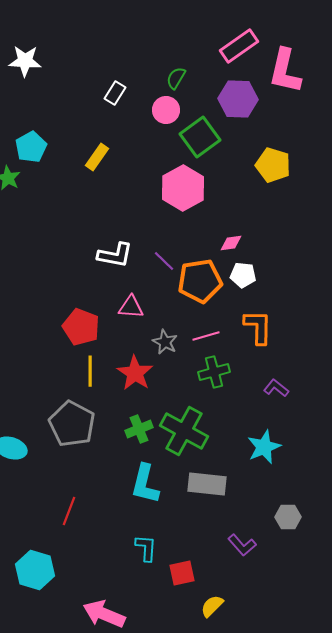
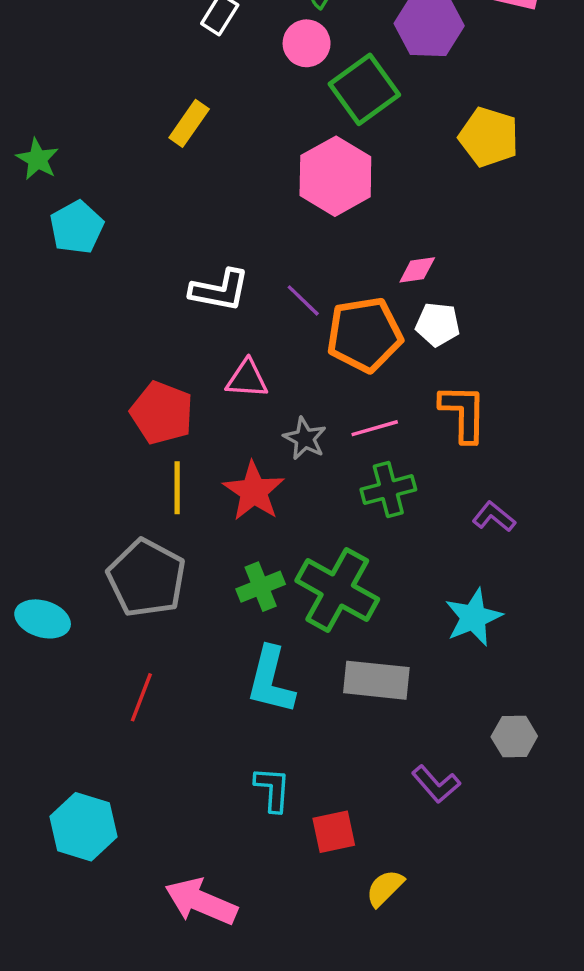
cyan pentagon: (31, 147) -> (77, 227), moved
red line: (69, 511) -> (141, 697), moved

